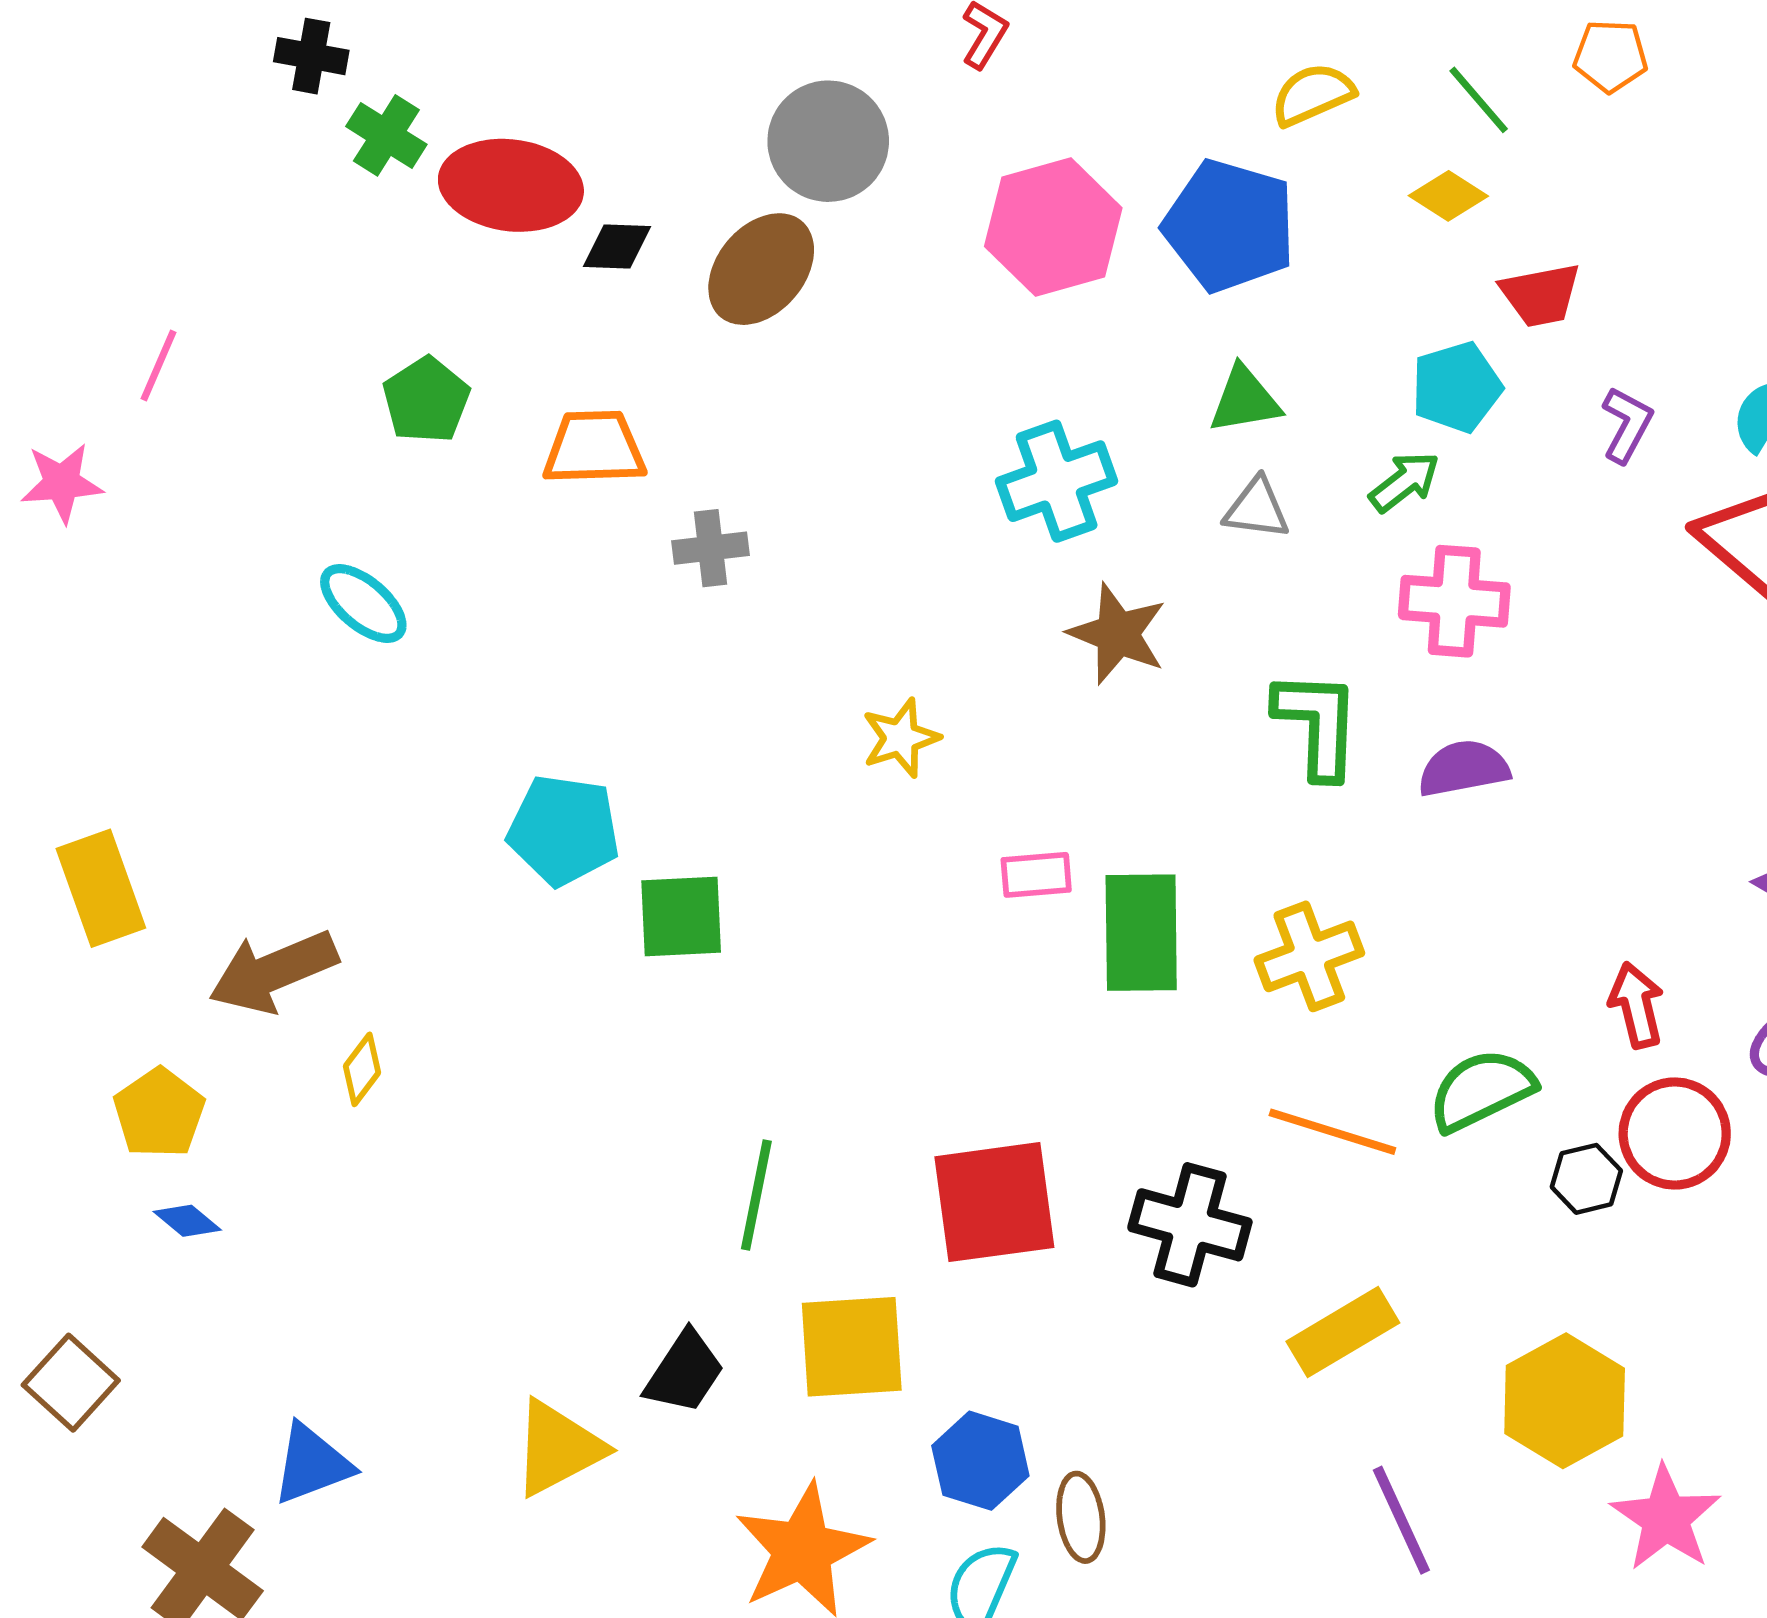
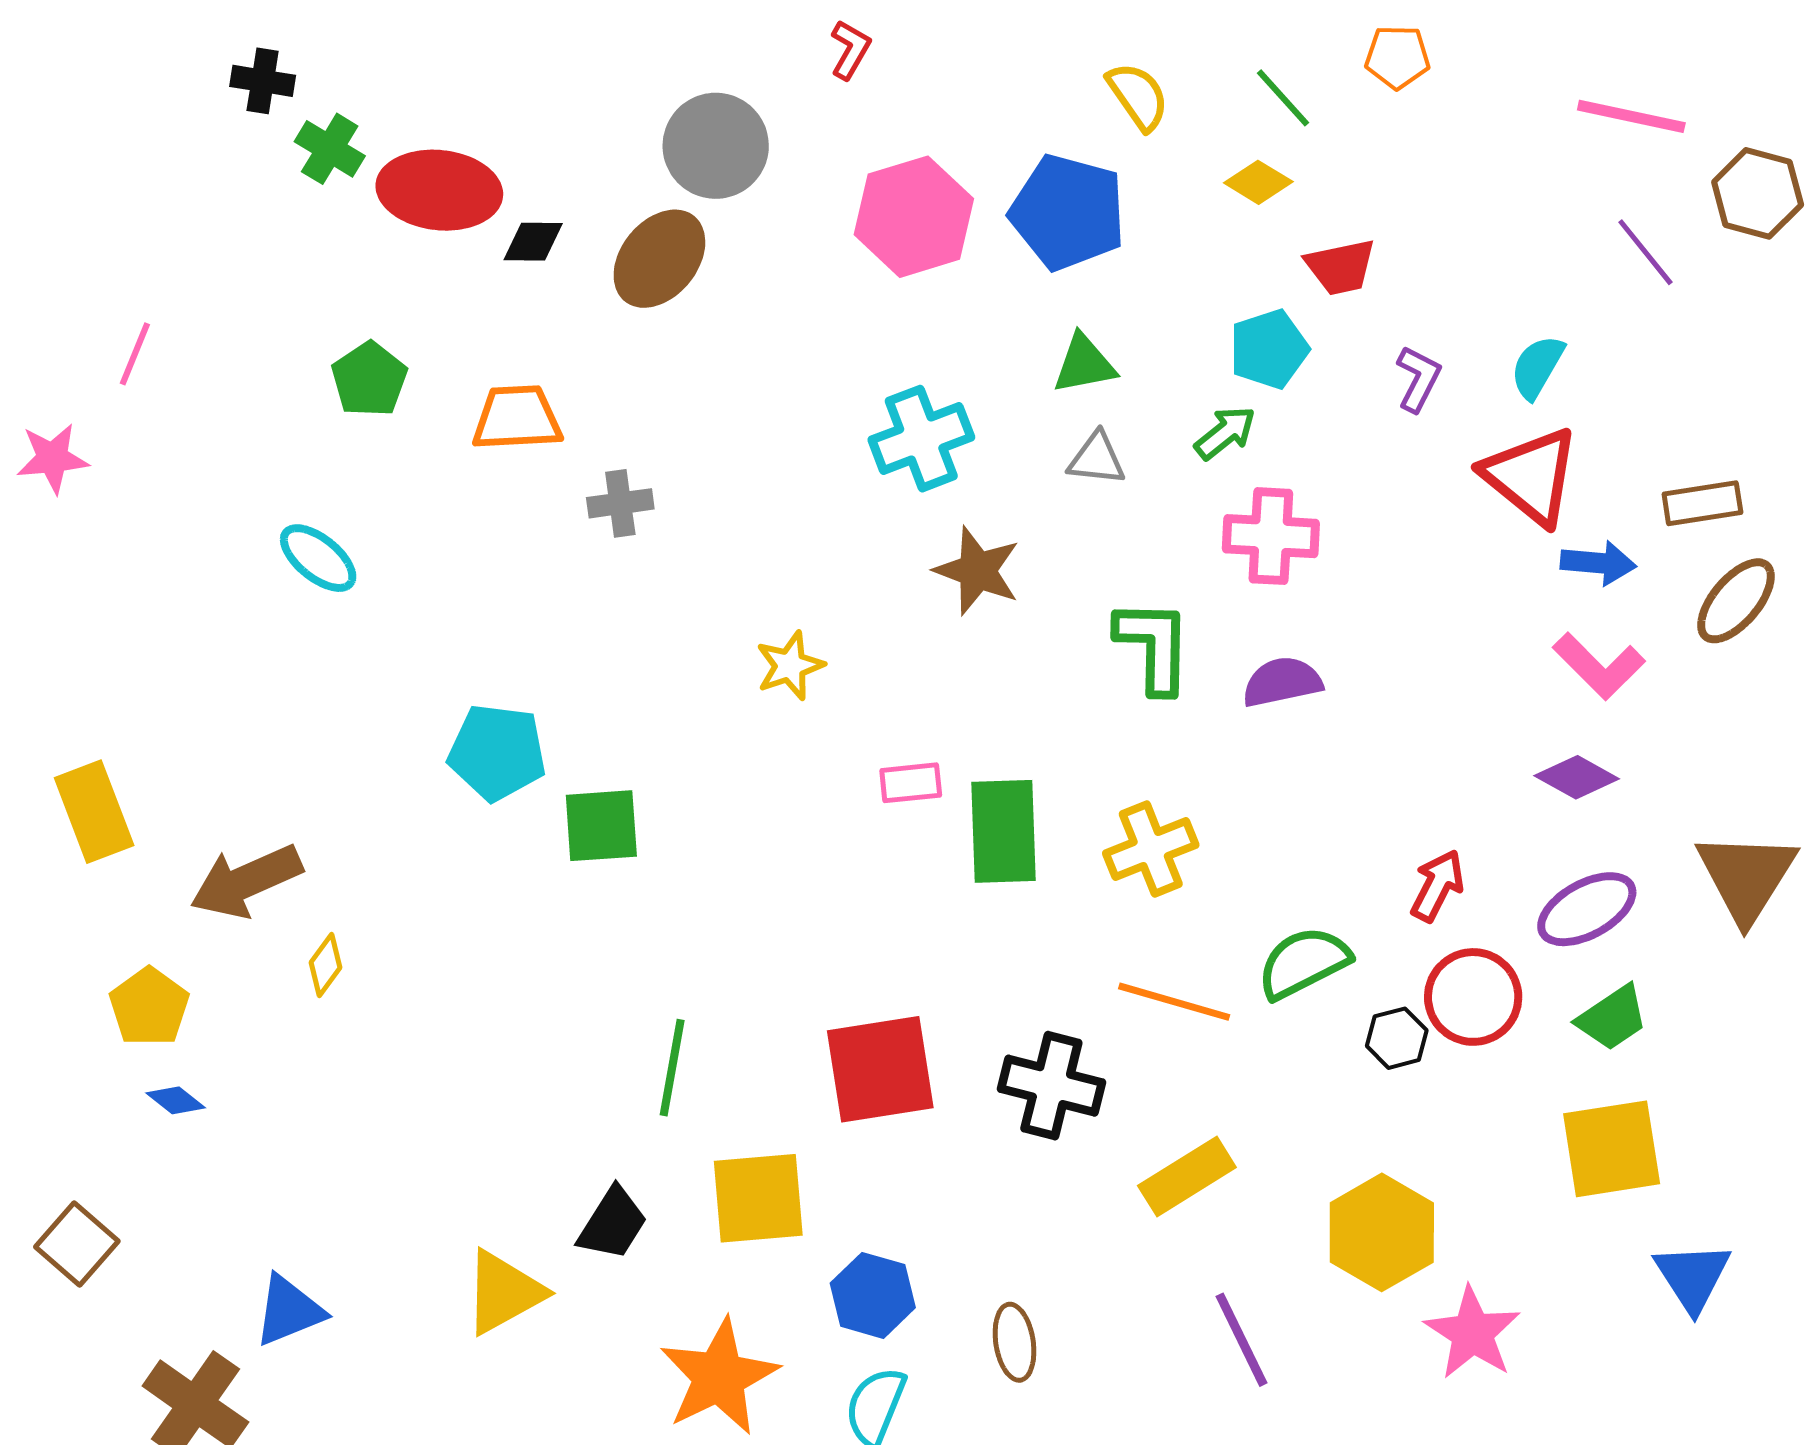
yellow semicircle: (1313, 94) -> (1138, 96), turned 80
red arrow: (1636, 1005) -> (1437, 886), turned 42
brown ellipse: (1081, 1517) -> (1015, 1342), moved

